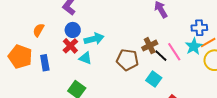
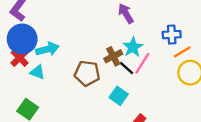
blue circle: (73, 30) -> (22, 39), size x1.6
cyan star: (194, 46) -> (133, 47), moved
pink line: (174, 52) -> (142, 63), turned 66

